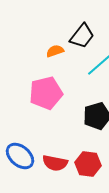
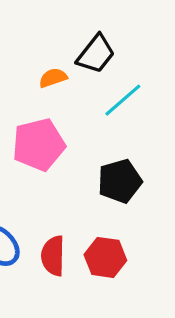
red semicircle: (55, 163) -> (53, 256), turned 80

